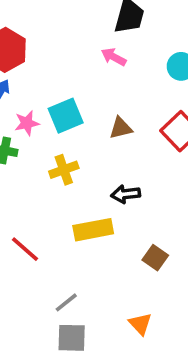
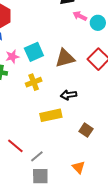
pink arrow: (114, 57) -> (80, 16), moved
brown triangle: (121, 128) -> (65, 58), size x1.5
red line: (25, 249) -> (15, 146), moved

